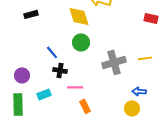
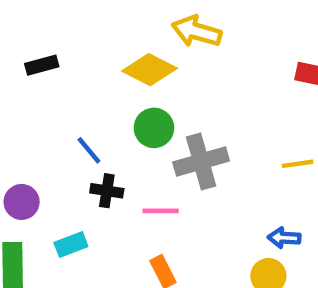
yellow diamond: (79, 16) -> (149, 70), turned -45
gray cross: (114, 62) -> (201, 162), moved
pink line: (75, 87) -> (161, 211), moved

